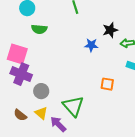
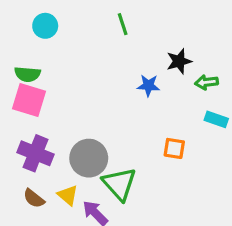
green semicircle: (39, 29) -> (27, 74), moved
purple cross: (21, 74) -> (35, 153), moved
gray circle: (41, 91) -> (89, 158), moved, size x1.5

